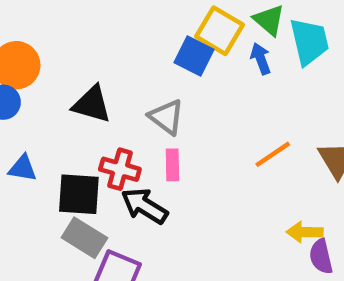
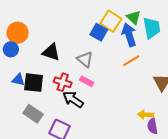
blue arrow: (261, 59) -> (129, 35), size x1.6
orange line: (273, 154) -> (131, 61), moved
pink rectangle: (172, 165) -> (87, 81), turned -64
black square: (79, 194) -> (34, 83), moved
gray rectangle: (84, 238) -> (33, 114), moved

